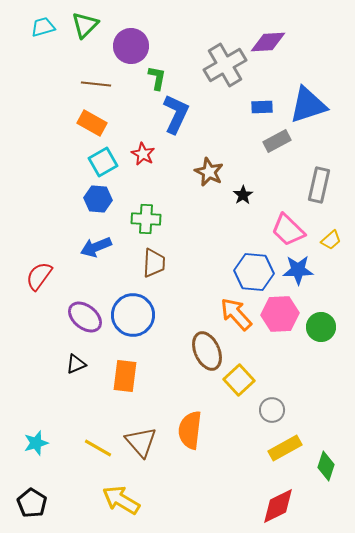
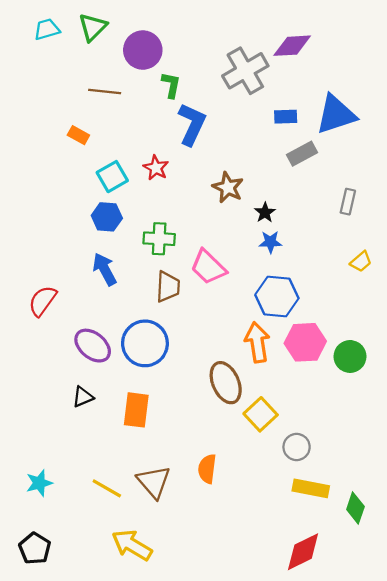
orange rectangle: (92, 123) -> (78, 135), moved, size x0.7
gray rectangle: (319, 185) -> (348, 202), size x0.7
pink trapezoid: (288, 230) -> (208, 267), moved
blue arrow: (96, 247) -> (105, 269), turned 84
blue star: (298, 270) -> (270, 242), moved, size x0.7
orange arrow: (236, 314) -> (257, 342), turned 33
orange semicircle: (190, 430) -> (207, 469), size x0.7
yellow rectangle: (285, 448) -> (311, 488), turned 40

